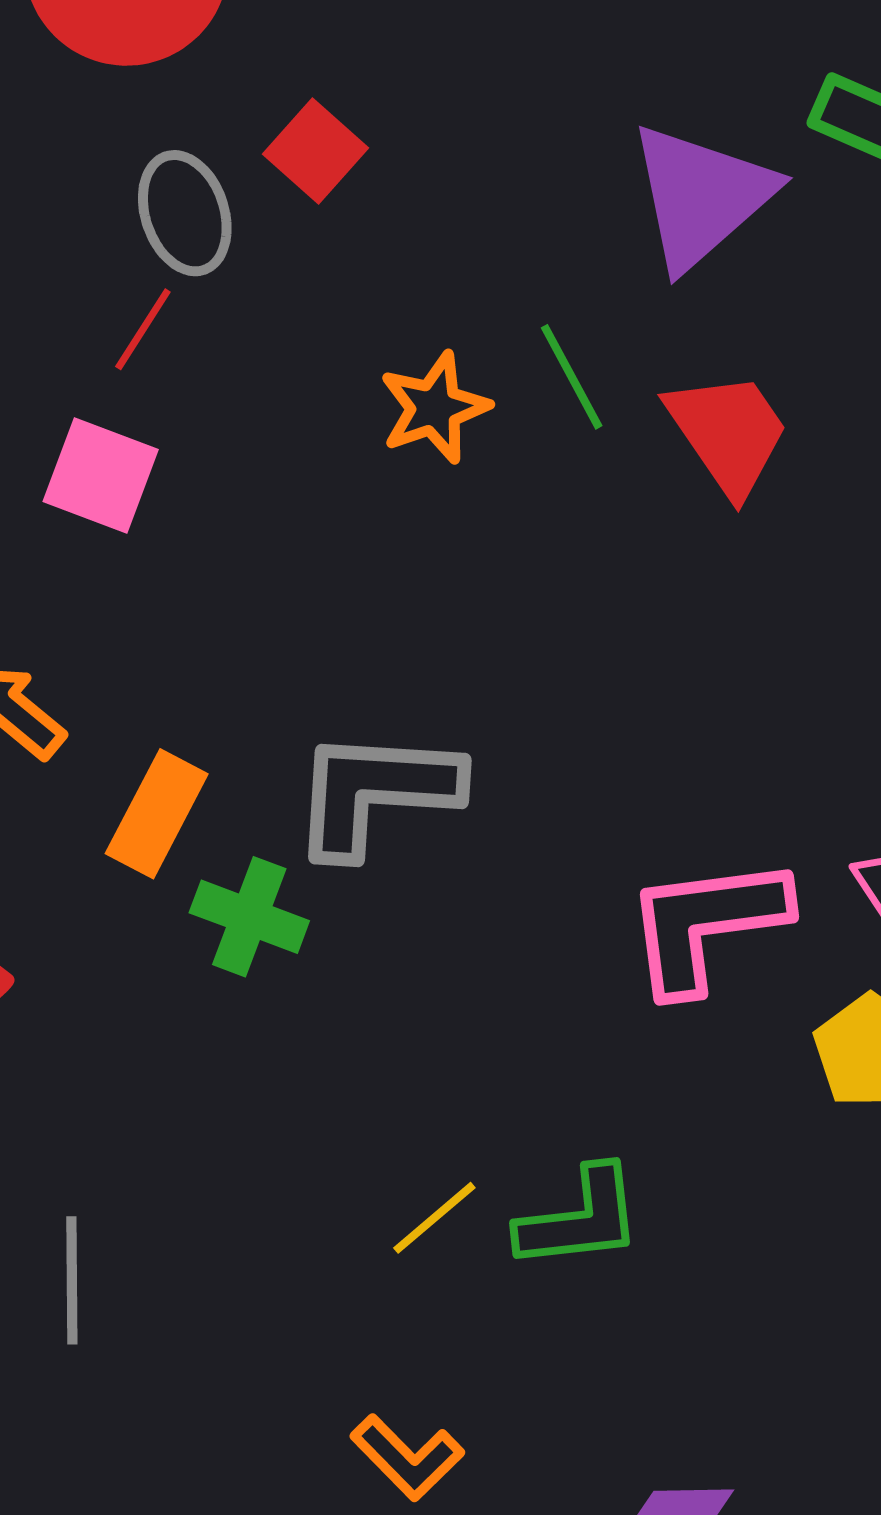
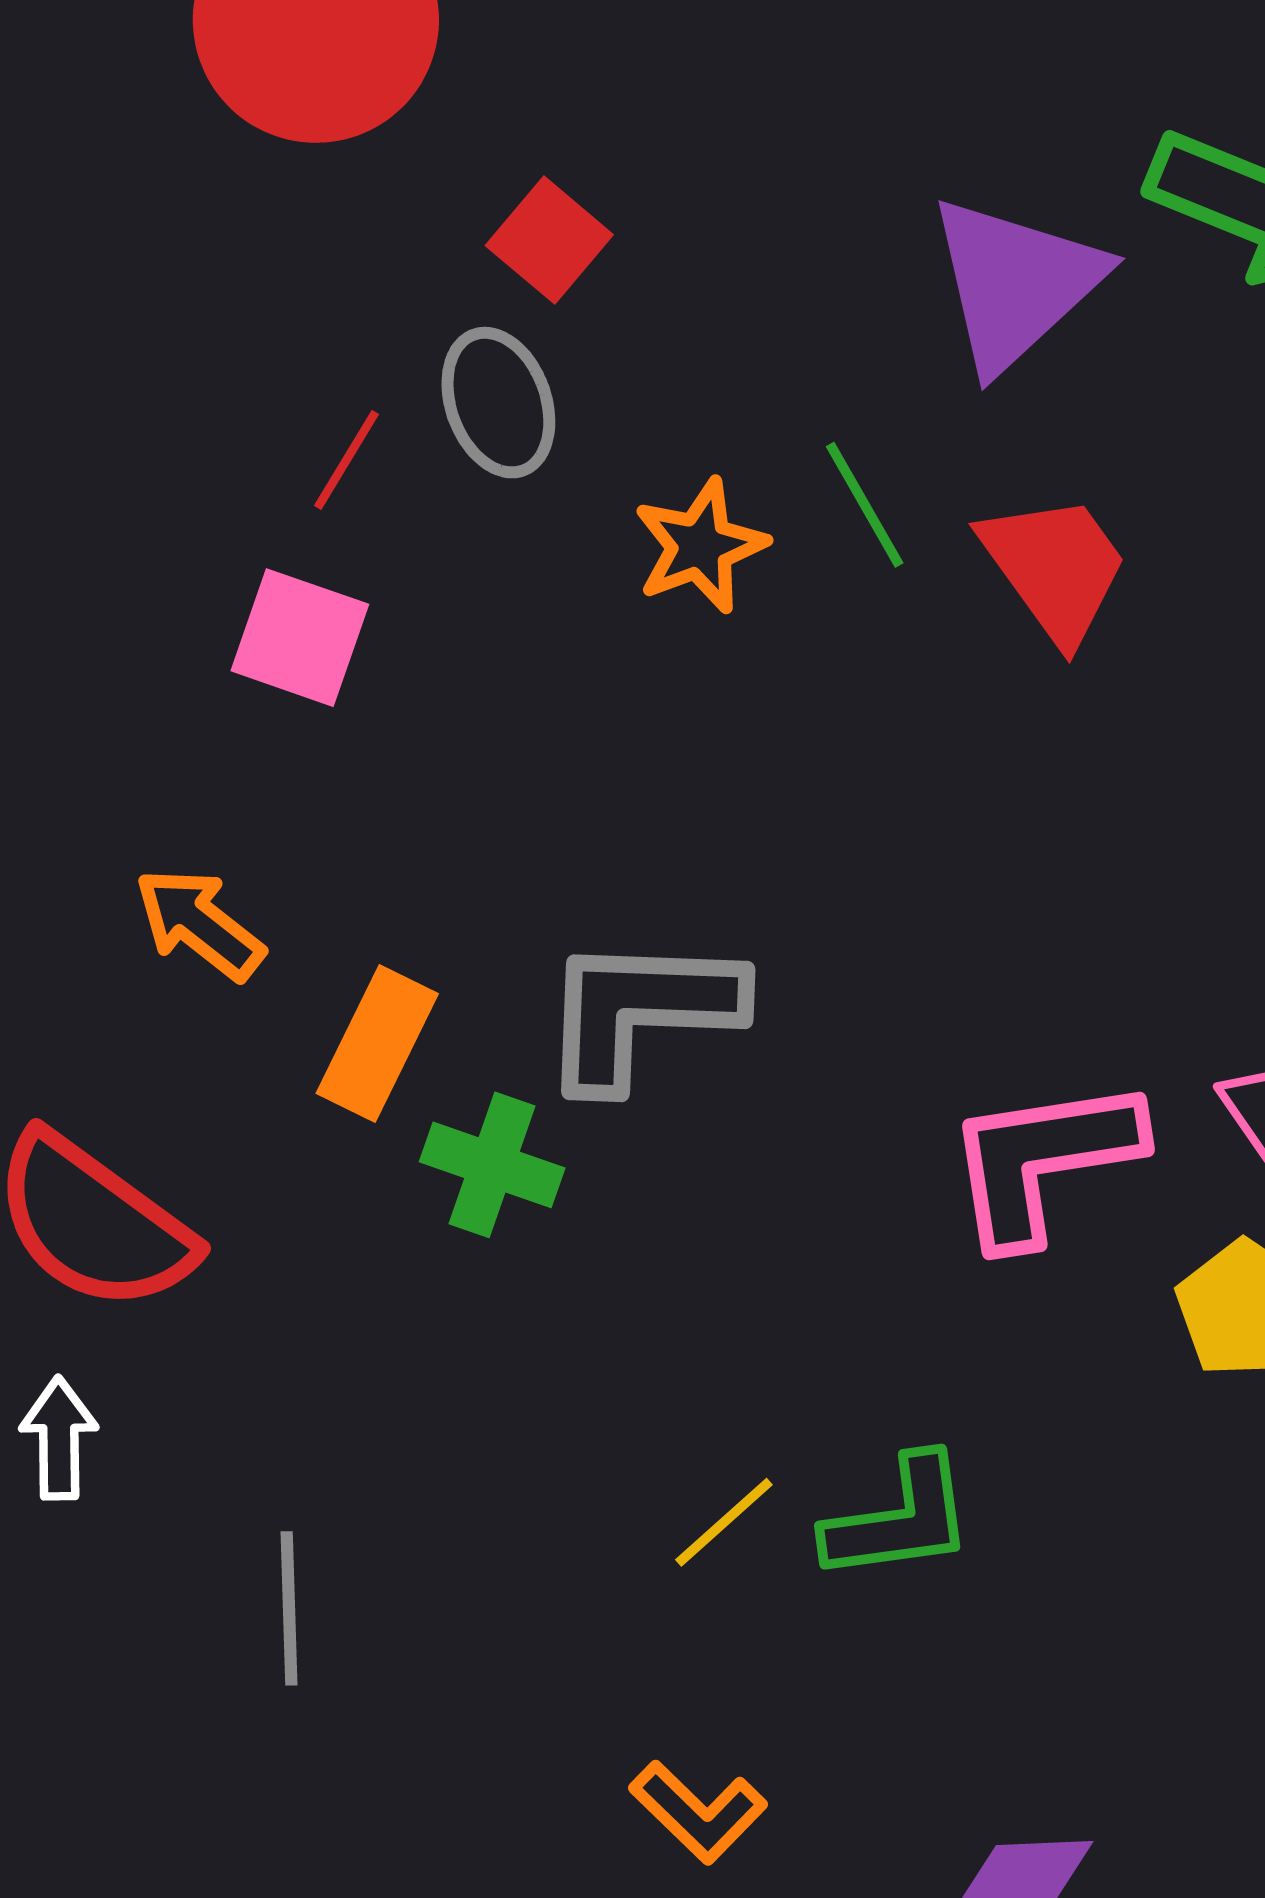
gray ellipse: (185, 213) -> (498, 403), moved

